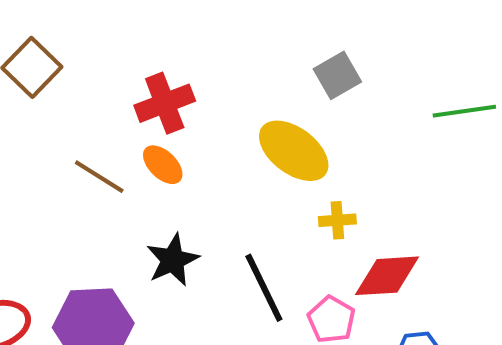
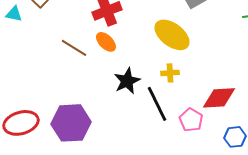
yellow cross: (337, 220) -> (170, 73), moved
black star: (173, 260) -> (127, 81), moved

